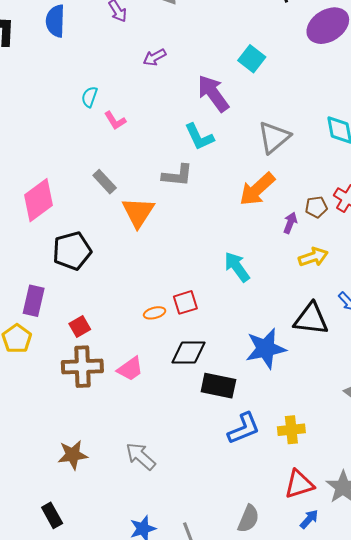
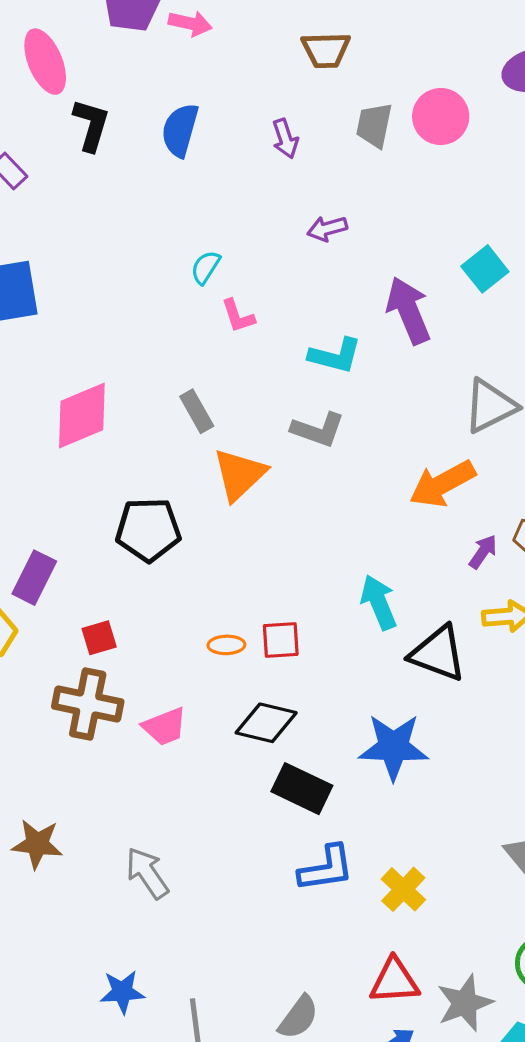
cyan L-shape: (199, 137) -> (335, 356), moved, turned -64
black pentagon: (72, 251) -> (148, 530), moved
black triangle: (311, 319) -> (438, 653), moved
yellow cross: (291, 430) -> (403, 889), turned 36

